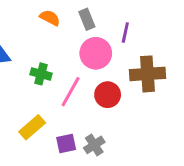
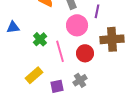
green cross: (41, 74) -> (40, 39), turned 32
pink line: (71, 92) -> (60, 51), turned -45
gray cross: (94, 145) -> (80, 80), moved

